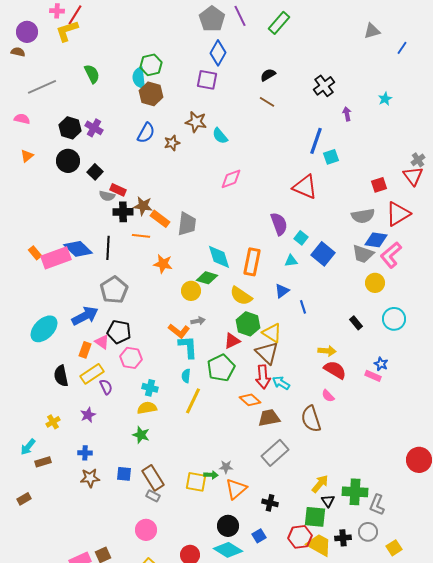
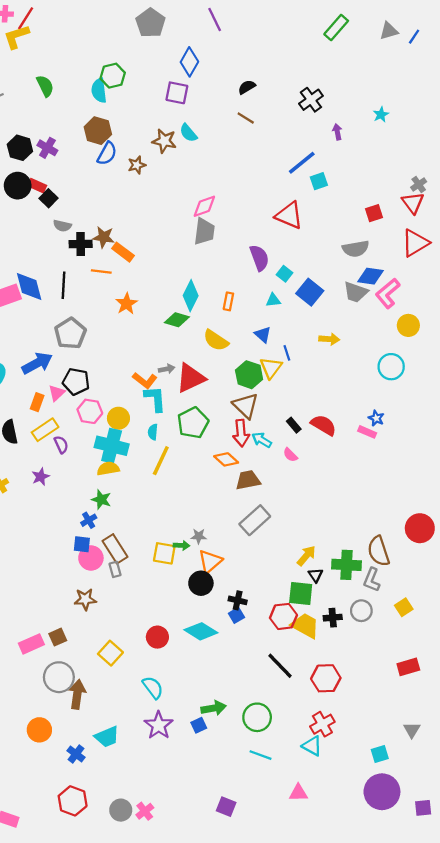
gray pentagon: (212, 19) -> (151, 23), moved
green rectangle: (279, 23) -> (336, 27), moved
gray triangle: (372, 31) -> (389, 31), moved
blue line: (402, 48) -> (414, 37), moved
brown hexagon: (151, 94) -> (98, 131), moved
cyan semicircle: (220, 136) -> (188, 133), moved
blue line: (316, 141) -> (302, 163), turned 32
red rectangle: (118, 190) -> (37, 186), moved
red triangle: (398, 214) -> (415, 243), moved
gray trapezoid: (187, 224) -> (204, 231), moved
blue diamond: (78, 249) -> (29, 286), turned 32
cyan diamond: (219, 257) -> (191, 296), turned 44
orange rectangle: (252, 262) -> (228, 301), size x0.6
orange star: (163, 264) -> (126, 304), turned 30
yellow circle: (375, 283) -> (408, 325), moved
yellow circle: (191, 291) -> (118, 418), moved
blue triangle: (282, 291) -> (263, 335), turned -42
black rectangle: (356, 323) -> (294, 425), moved
green hexagon: (248, 324) -> (249, 375), moved
yellow triangle: (272, 333) -> (271, 368), moved, turned 35
red triangle: (232, 341) -> (191, 378), moved, size x1.6
pink triangle: (102, 342) -> (57, 393), turned 42
yellow arrow: (327, 351) -> (329, 339), moved
cyan cross: (150, 388) -> (112, 446), size x1.8
pink semicircle: (328, 396) -> (290, 455), moved
brown semicircle: (311, 419) -> (379, 551), moved
blue cross: (85, 453) -> (89, 520), moved, turned -32
brown star: (90, 478) -> (85, 599), moved
gray rectangle: (153, 496) -> (115, 569), turned 48
black cross: (270, 503) -> (238, 600), moved
black circle: (228, 526) -> (201, 583), moved
pink circle: (146, 530) -> (91, 558), moved
yellow square: (394, 548) -> (404, 607), moved

